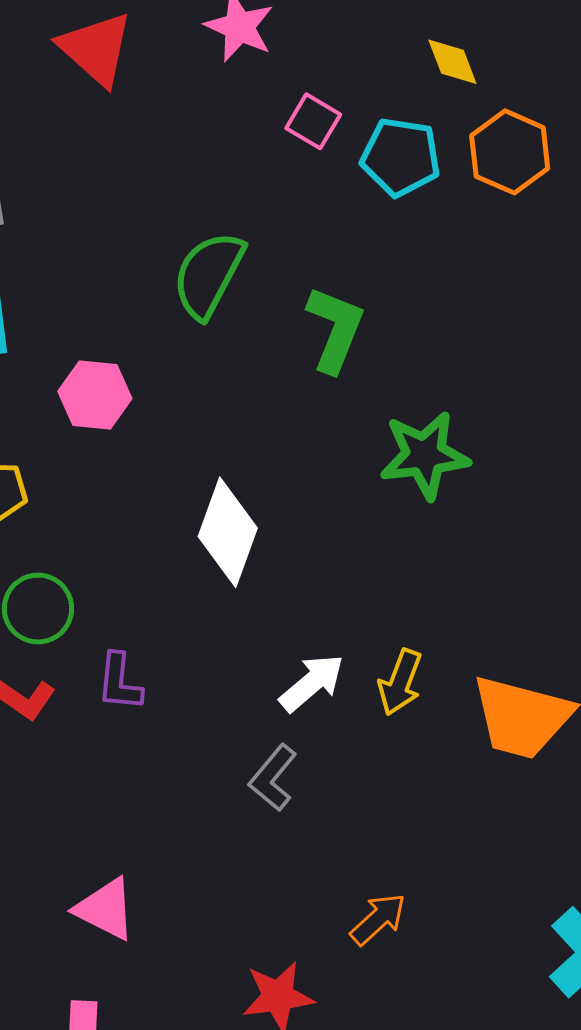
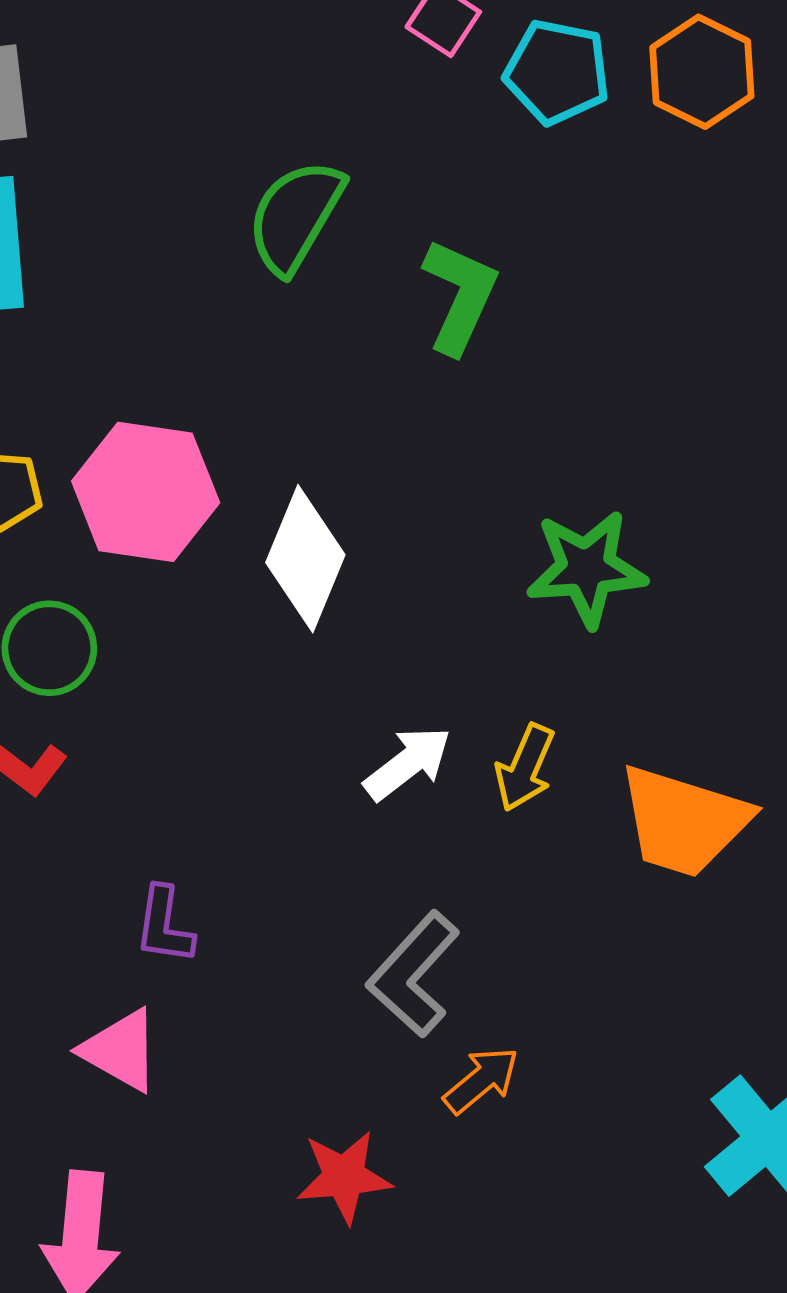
pink hexagon: (95, 395) -> (146, 492), moved, size x1.5
green star: (424, 455) -> (586, 568), moved
purple L-shape: (120, 682) -> (164, 925), moved
gray L-shape: (273, 778) -> (413, 974), moved, size x1.4

